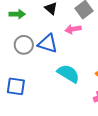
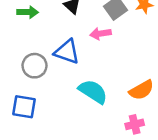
gray circle: (24, 45) -> (35, 66), moved

